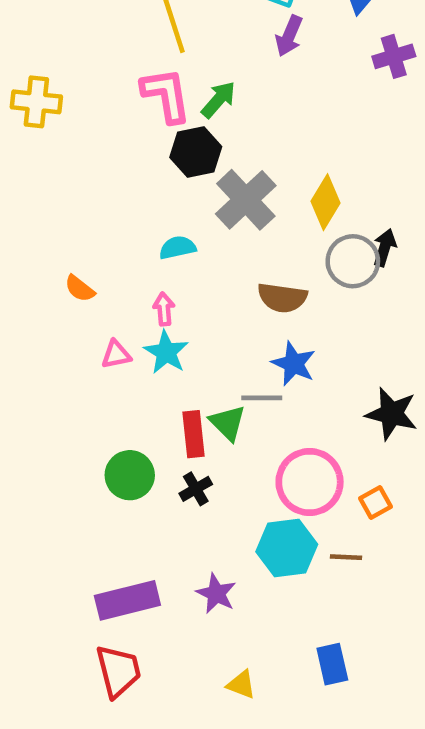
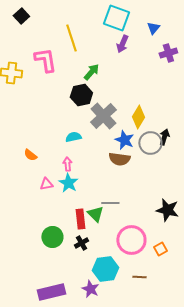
pink L-shape: (166, 95) -> (45, 60), moved
blue star: (294, 364) -> (124, 140), moved
cyan hexagon: (287, 548) -> (105, 269), moved
brown line: (346, 557) -> (139, 277), moved

